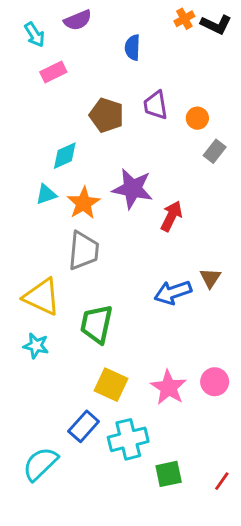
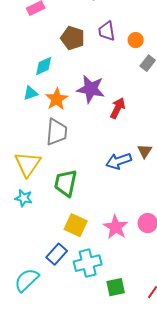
yellow triangle: (42, 297) -> (28, 164), turned 40

